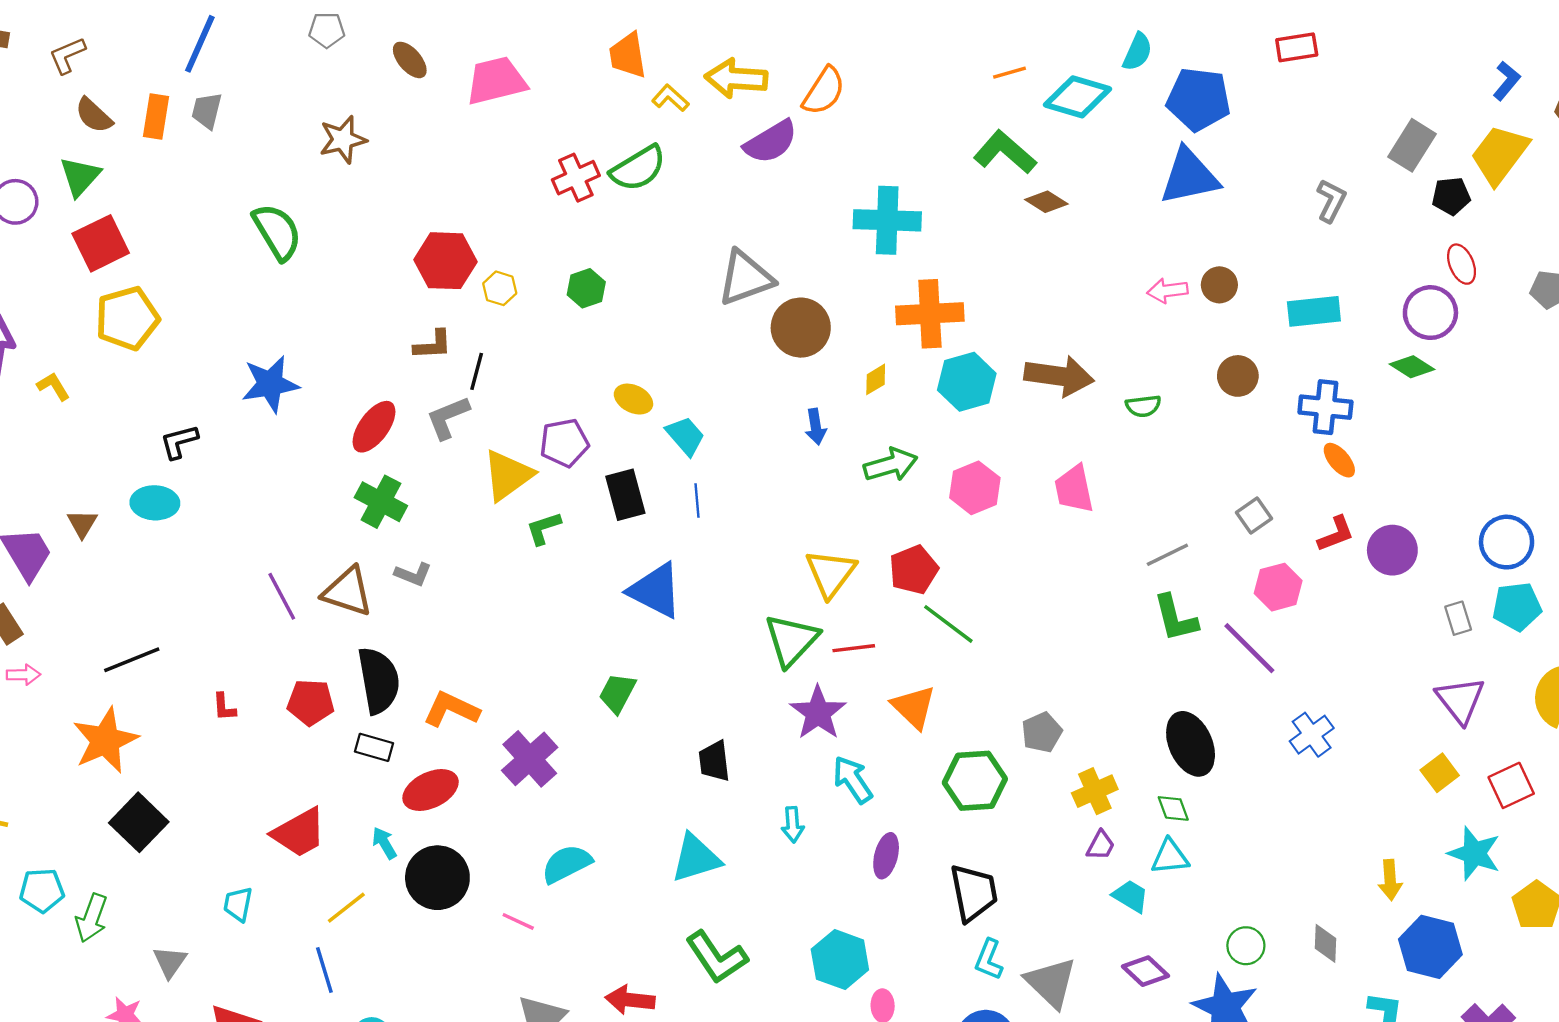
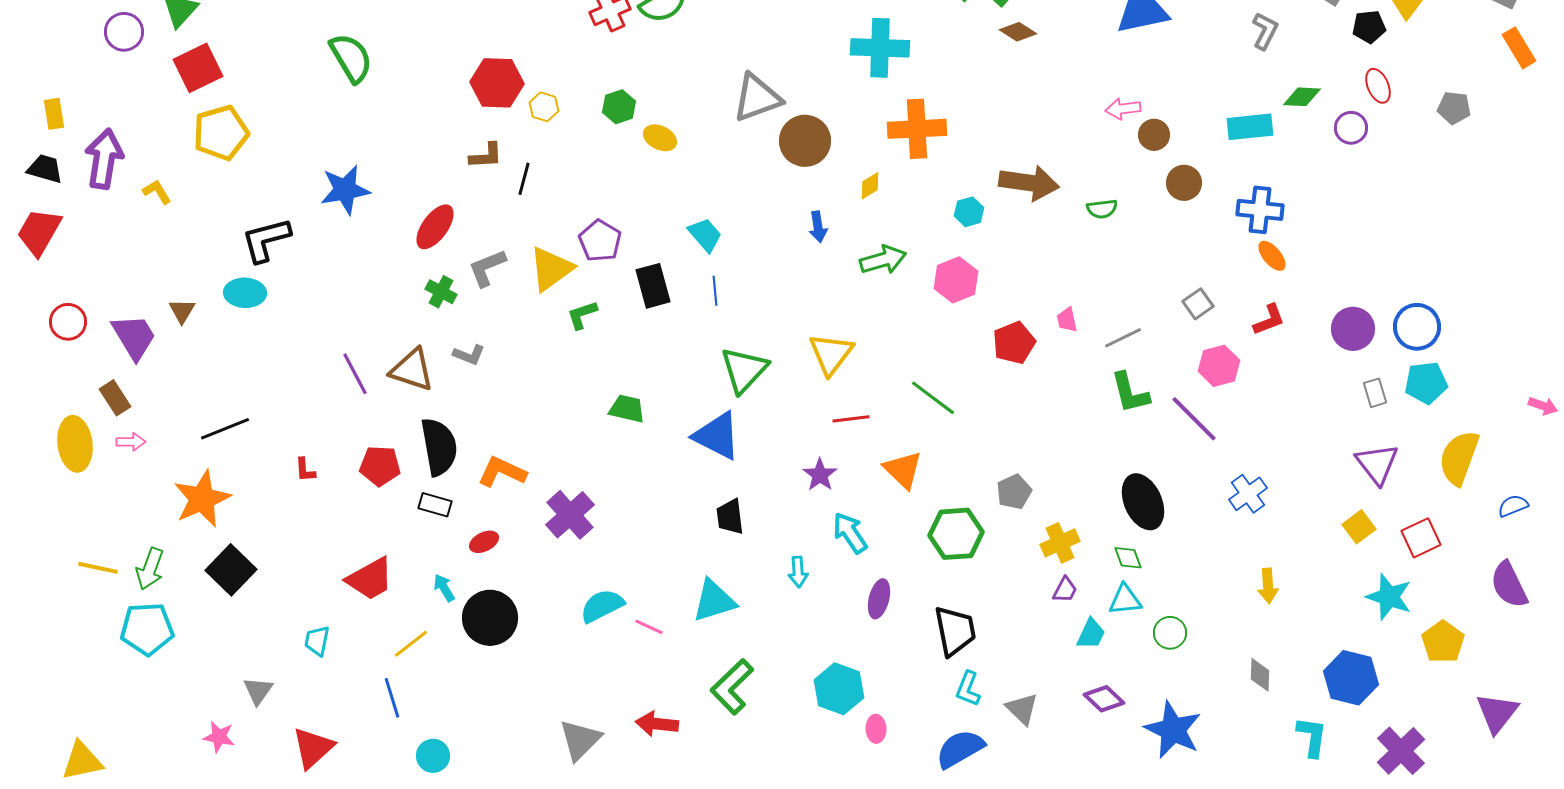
brown circle: (1219, 285) -> (1154, 135), moved
purple circle: (1430, 313) -> (1351, 128), size x0.7
green diamond: (1412, 367) -> (1302, 97), moved, turned -30
cyan hexagon: (967, 382) -> (969, 212), moved, size x0.6
yellow ellipse: (633, 399) -> (660, 138), moved
gray L-shape: (448, 417) -> (487, 268), moved
black L-shape: (179, 442) -> (266, 240), size x1.5
purple pentagon: (564, 443) -> (600, 241), turned -30
pink trapezoid: (1074, 489) -> (1067, 320), moved, size x0.6
green cross: (381, 502) -> (441, 292), size x0.7
purple circle: (1392, 550) -> (1353, 329), moved
red pentagon: (914, 570) -> (1014, 343), moved
blue triangle: (655, 590) -> (717, 436), moved
green triangle: (791, 640) -> (744, 370), moved
green trapezoid: (617, 693) -> (627, 409), moved, turned 75
purple star: (818, 713) -> (820, 475), size x0.7
red ellipse: (431, 790) -> (484, 542), size x0.6
yellow arrow: (1390, 880) -> (1268, 586), moved
cyan pentagon: (42, 890) -> (147, 629), size x1.4
cyan trapezoid: (1131, 896) -> (1091, 634), turned 84
green arrow: (91, 918) -> (150, 569), moved
pink line: (518, 921) -> (649, 627), moved
green circle: (1246, 946) -> (1170, 633), moved
green L-shape: (717, 957) -> (732, 687), turned 80
gray triangle: (1051, 983) -> (1022, 709), size x0.7

